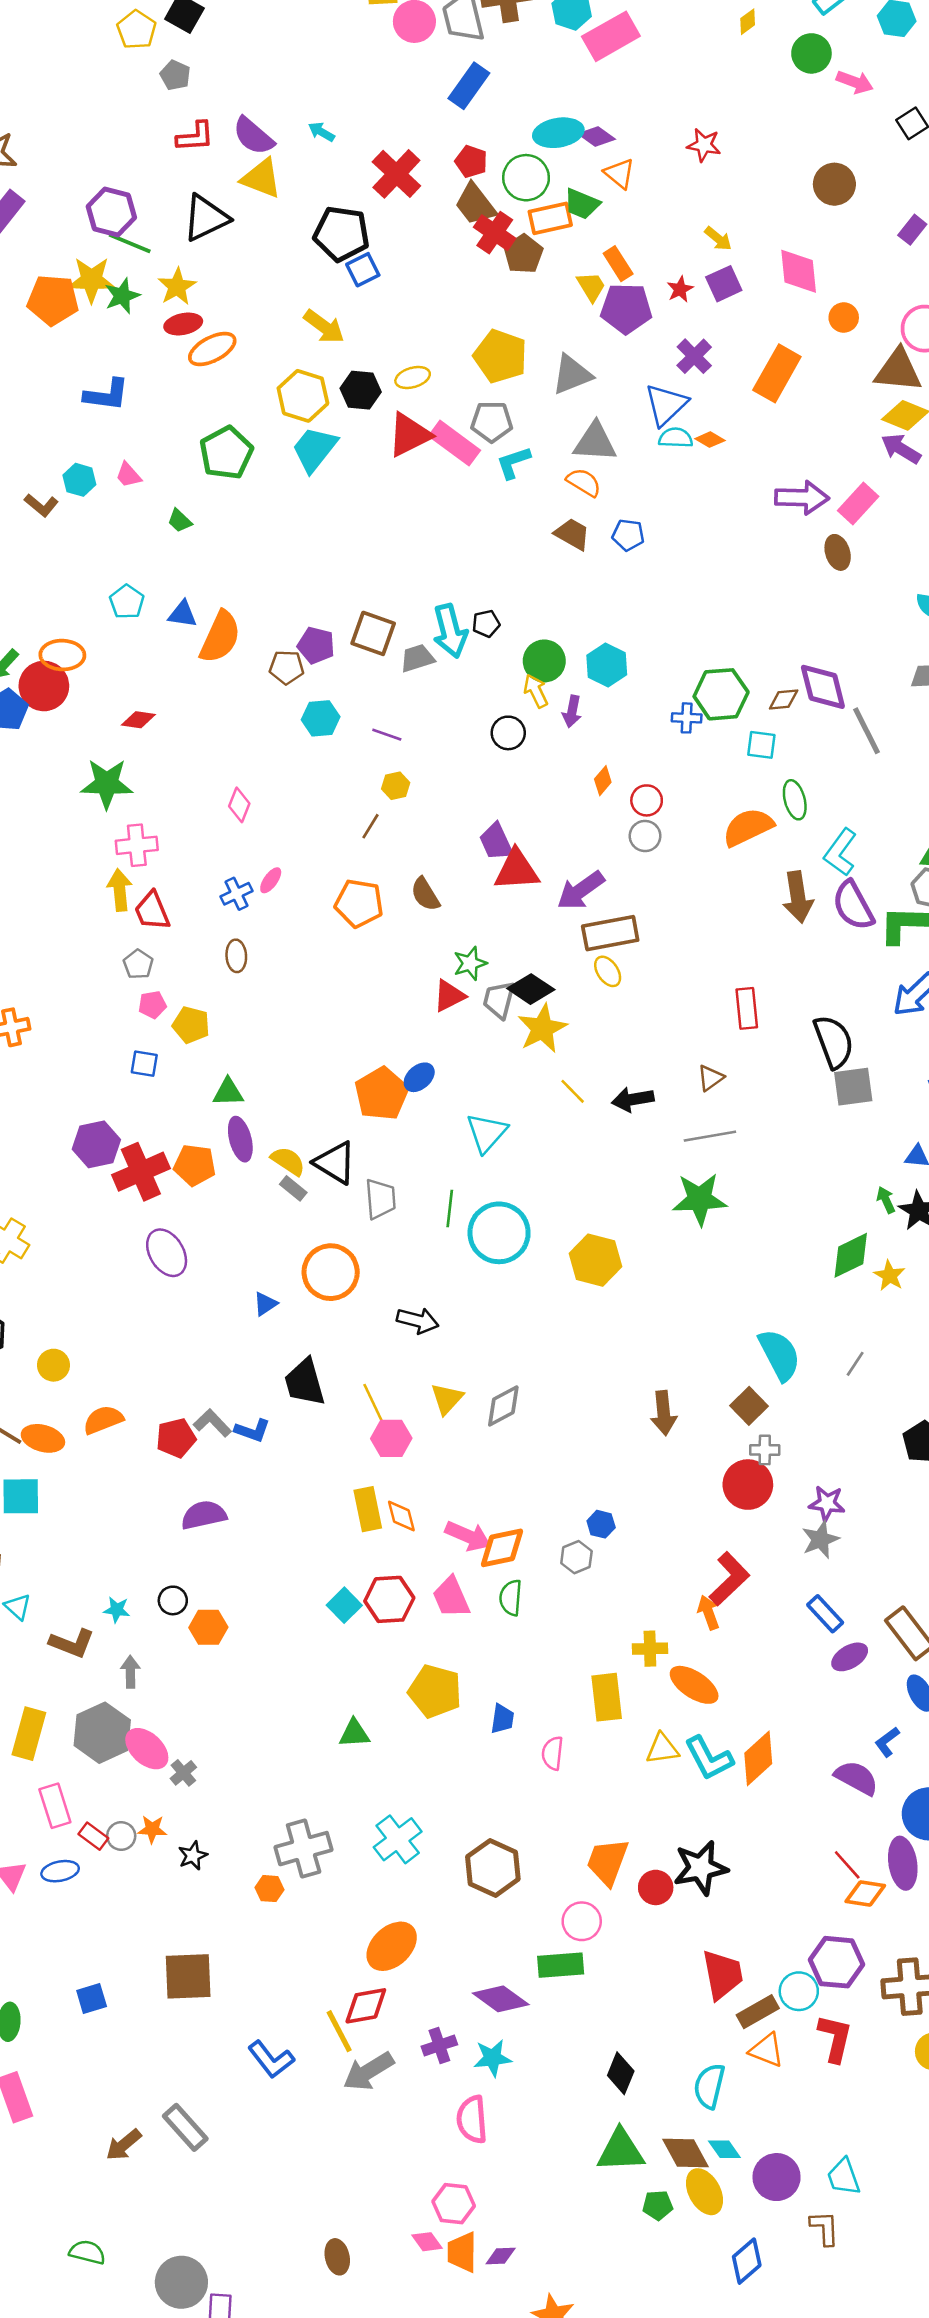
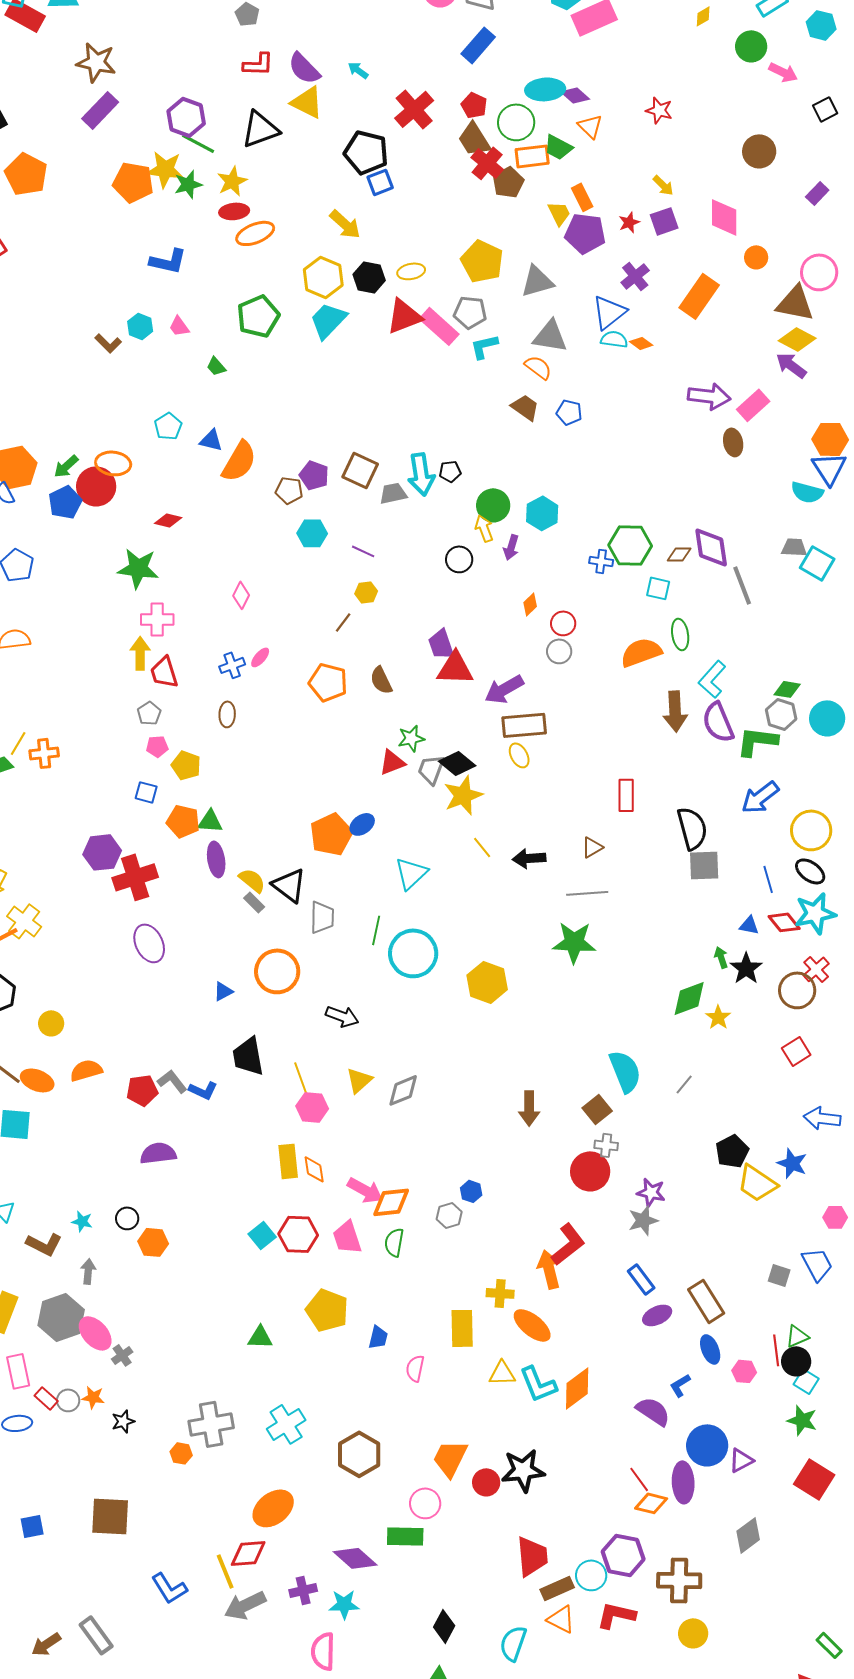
orange pentagon: (195, 1165) -> (183, 821), moved
orange arrow: (708, 1613) -> (549, 1269), size x1.4
red L-shape: (835, 2038) -> (616, 1615), turned -96

